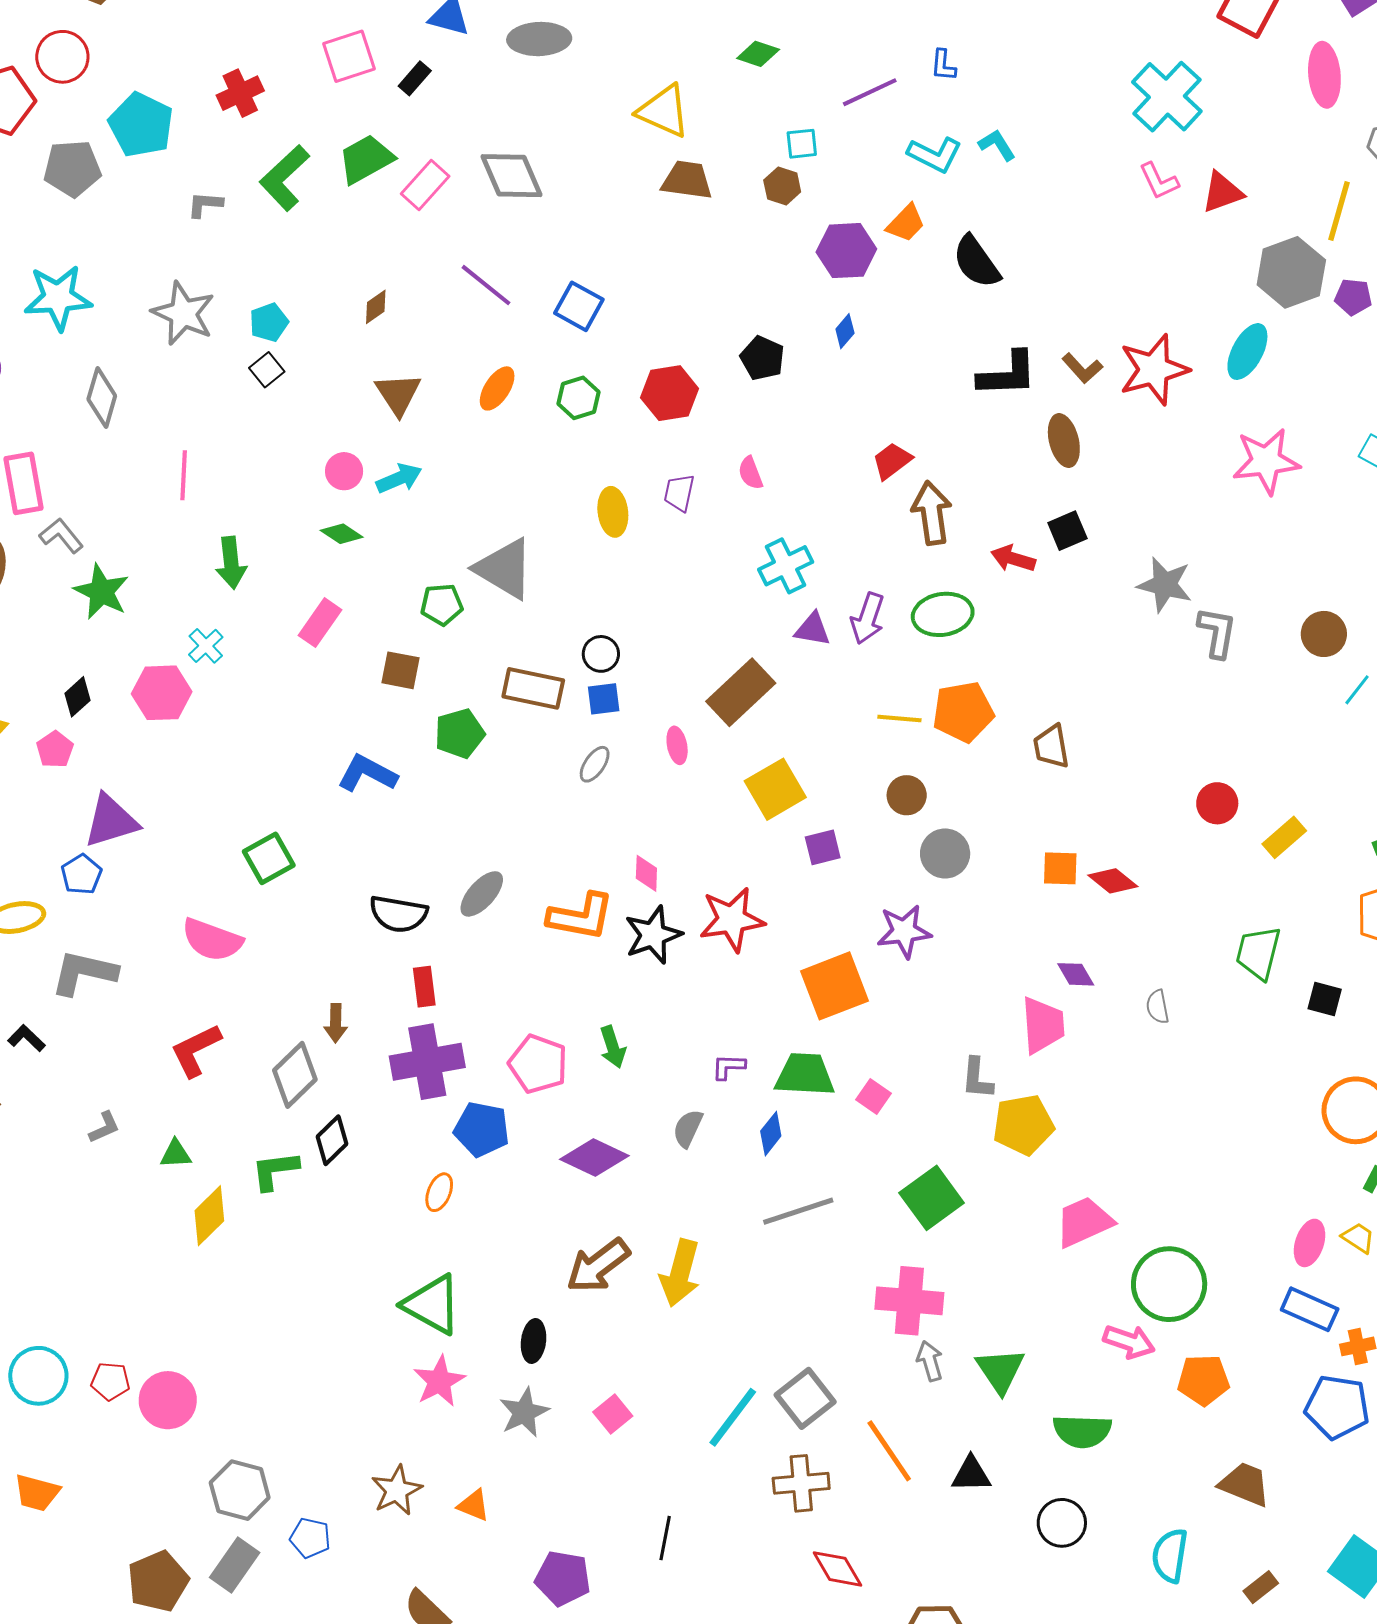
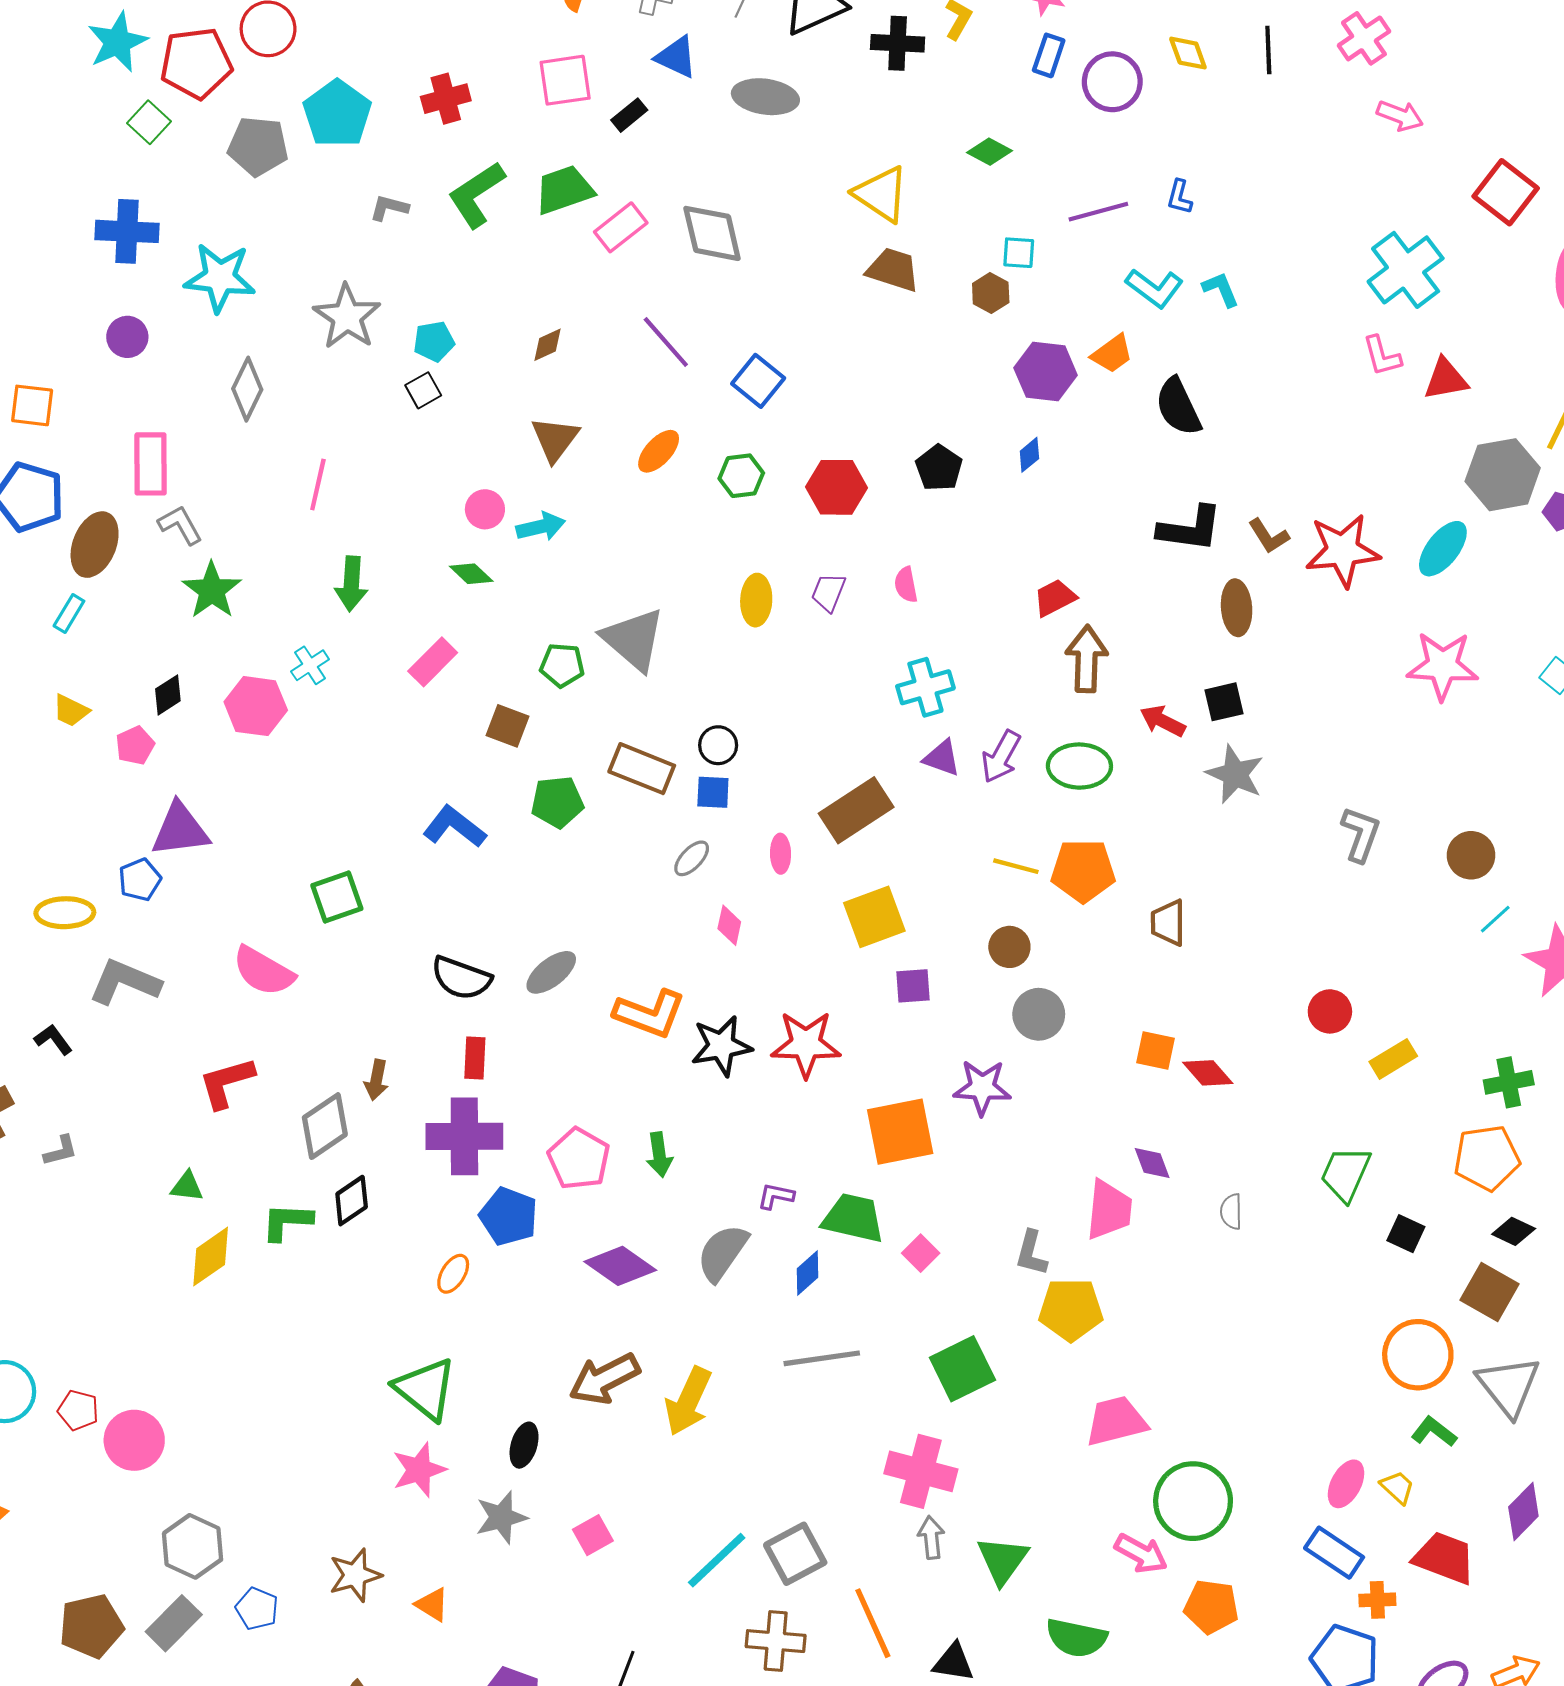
gray star: (1165, 585) -> (1235, 774), moved
pink diamond: (646, 873) -> (729, 925), moved
gray L-shape: (104, 1127) -> (61, 1151), moved
gray semicircle: (688, 1128) -> (722, 1253), size x1.5

